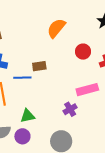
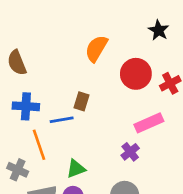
red circle: (83, 52) -> (136, 74), size x1.5
brown rectangle: (39, 66) -> (81, 101), turned -56

